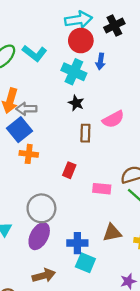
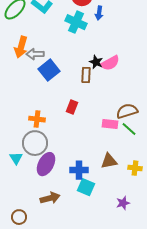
black star: (76, 103) -> (96, 62), moved
blue square: (19, 130) -> (49, 70), moved
orange cross: (29, 154) -> (37, 119), moved
pink rectangle: (102, 189) -> (110, 124), moved
gray circle: (41, 208) -> (35, 143), moved

